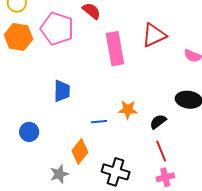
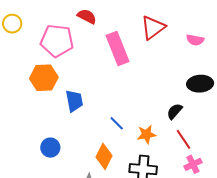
orange hexagon: (19, 37) -> (44, 78), moved
orange star: (128, 110) -> (146, 134), moved
blue line: (99, 122) -> (117, 123), turned 63

